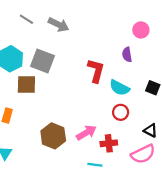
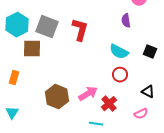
red L-shape: (96, 71) -> (80, 30), moved
red cross: (109, 143) -> (109, 104), turned -35
pink semicircle: (143, 154) -> (141, 114), size x0.6

